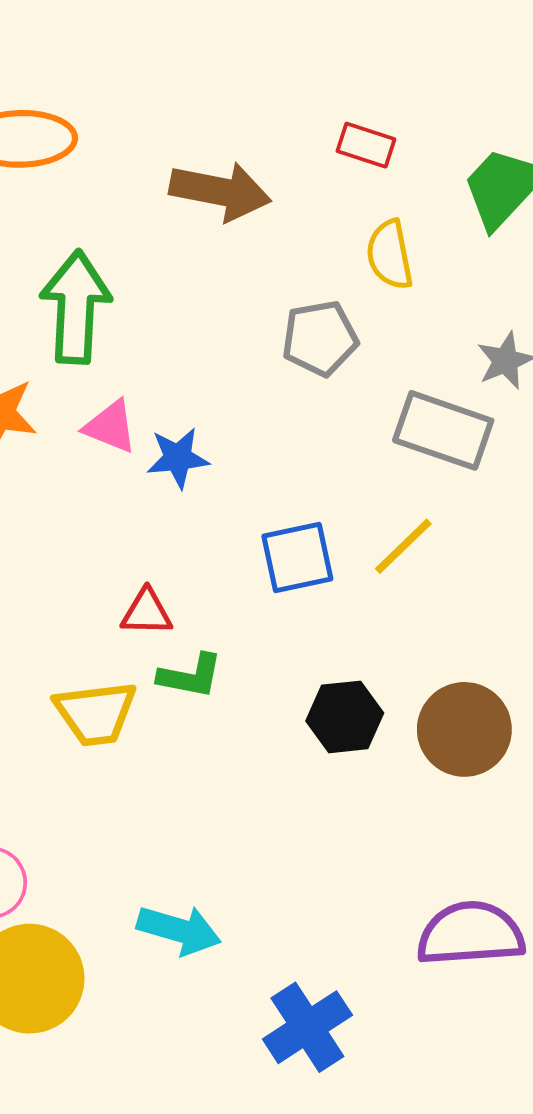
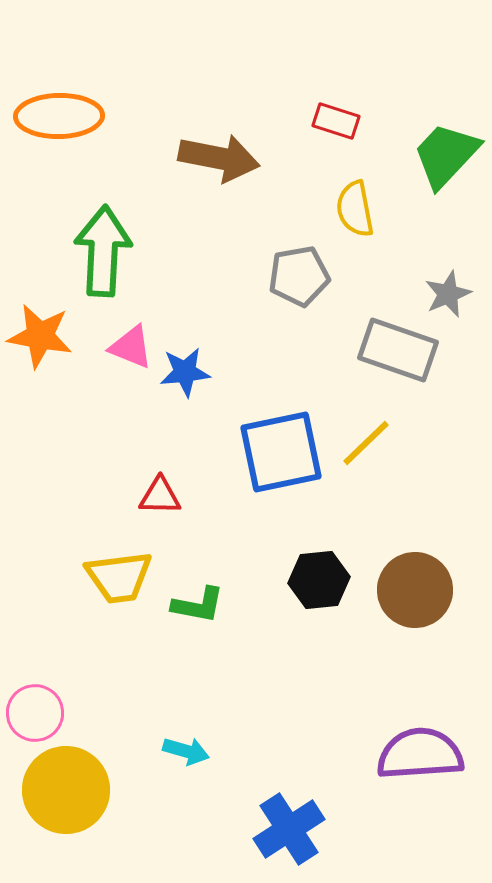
blue square: (297, 557) -> (281, 452), size x1.4
green L-shape: (190, 676) -> (198, 605), moved
cyan arrow: (179, 930) -> (186, 751), size x0.7

